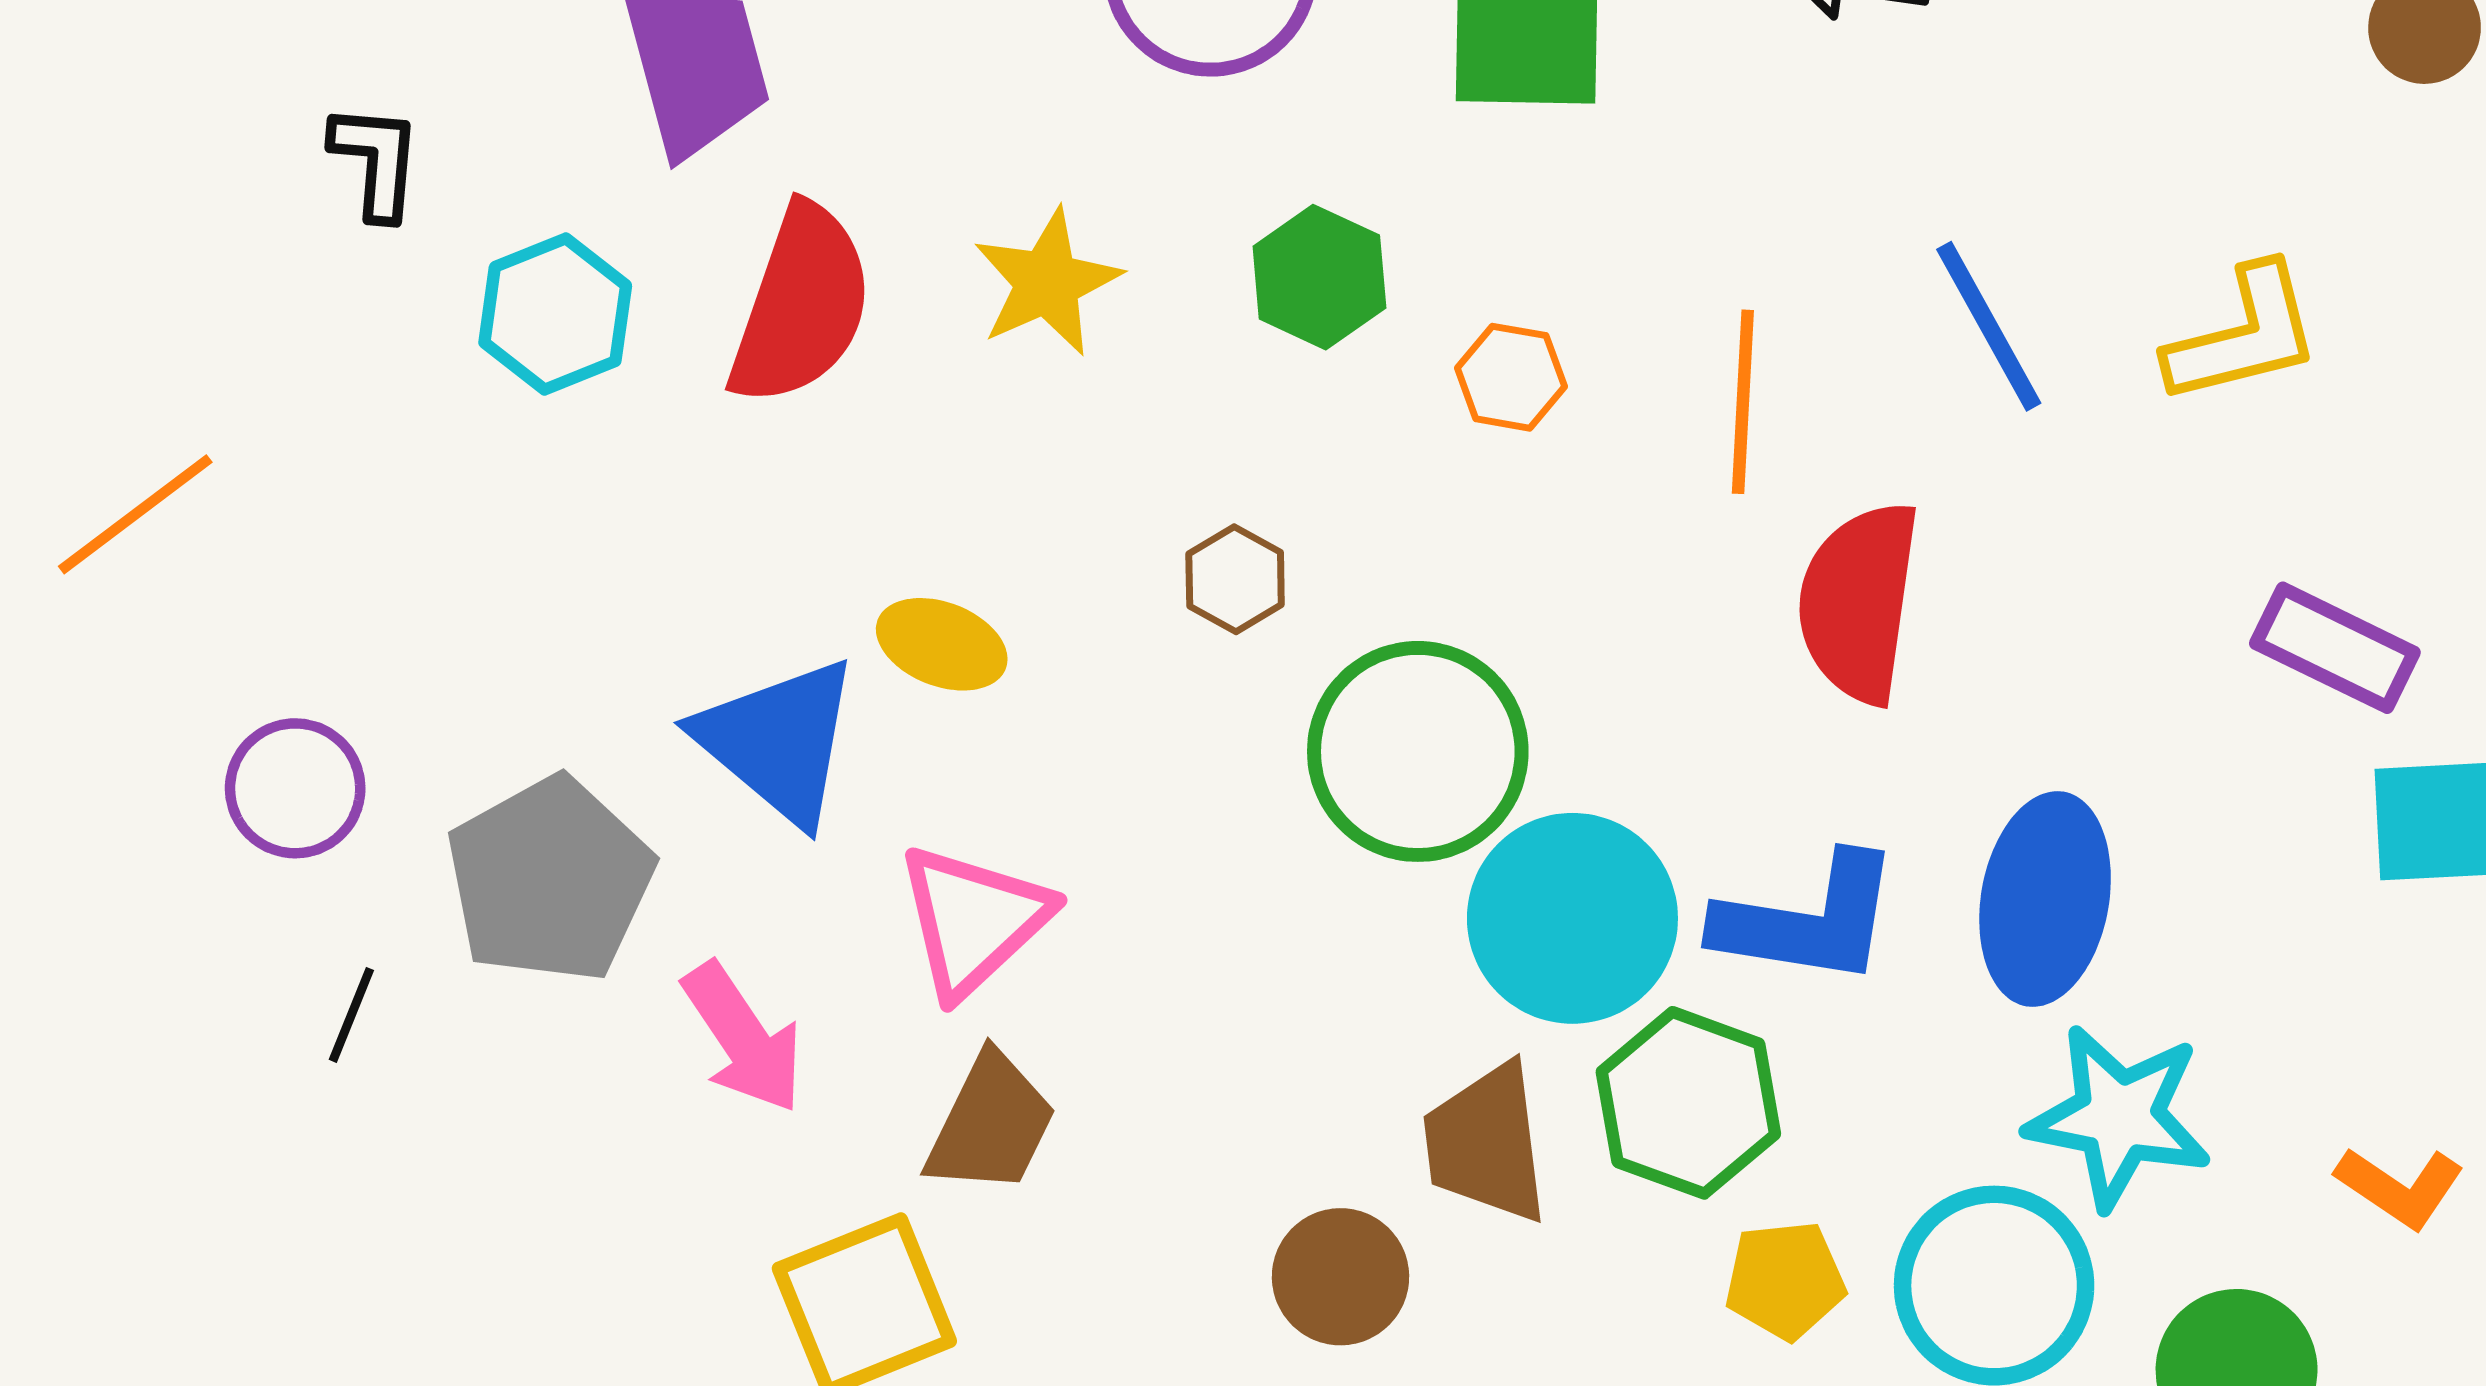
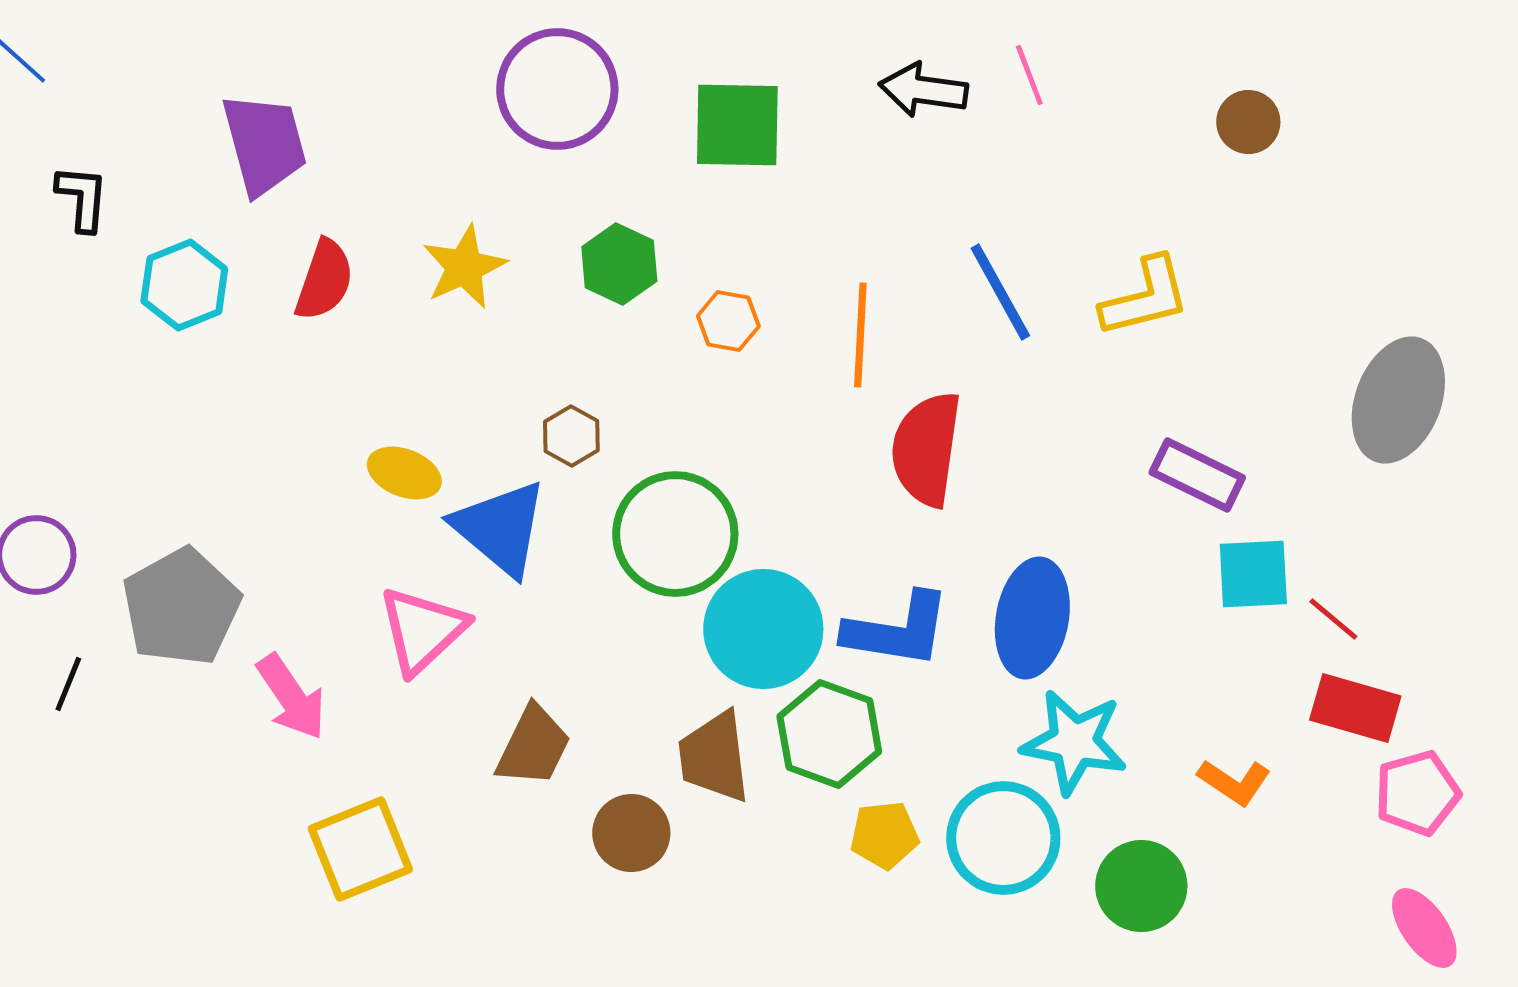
red semicircle: (801, 305) -> (324, 280), size x0.7
blue triangle: (778, 741) -> (500, 528), moved
brown trapezoid: (991, 1124) -> (533, 746), moved

